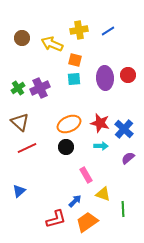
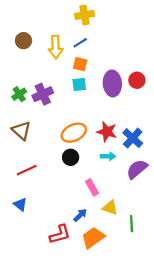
yellow cross: (79, 30) -> (84, 15), moved
blue line: (108, 31) -> (80, 43), moved
yellow arrow: (52, 44) -> (56, 47), turned -115
red line: (27, 148) -> (27, 170), moved
purple semicircle: (128, 158) -> (137, 169), size x1.5
blue triangle: (19, 191) -> (20, 204), turned -40

